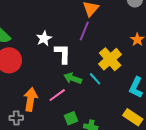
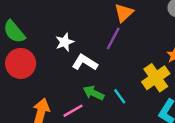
white L-shape: (63, 54) -> (85, 62), turned -65
yellow cross: (110, 59) -> (156, 78), moved

